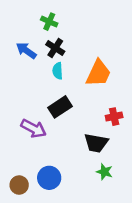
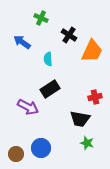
black cross: (55, 48) -> (69, 35), moved
orange trapezoid: (98, 73) -> (92, 51), moved

